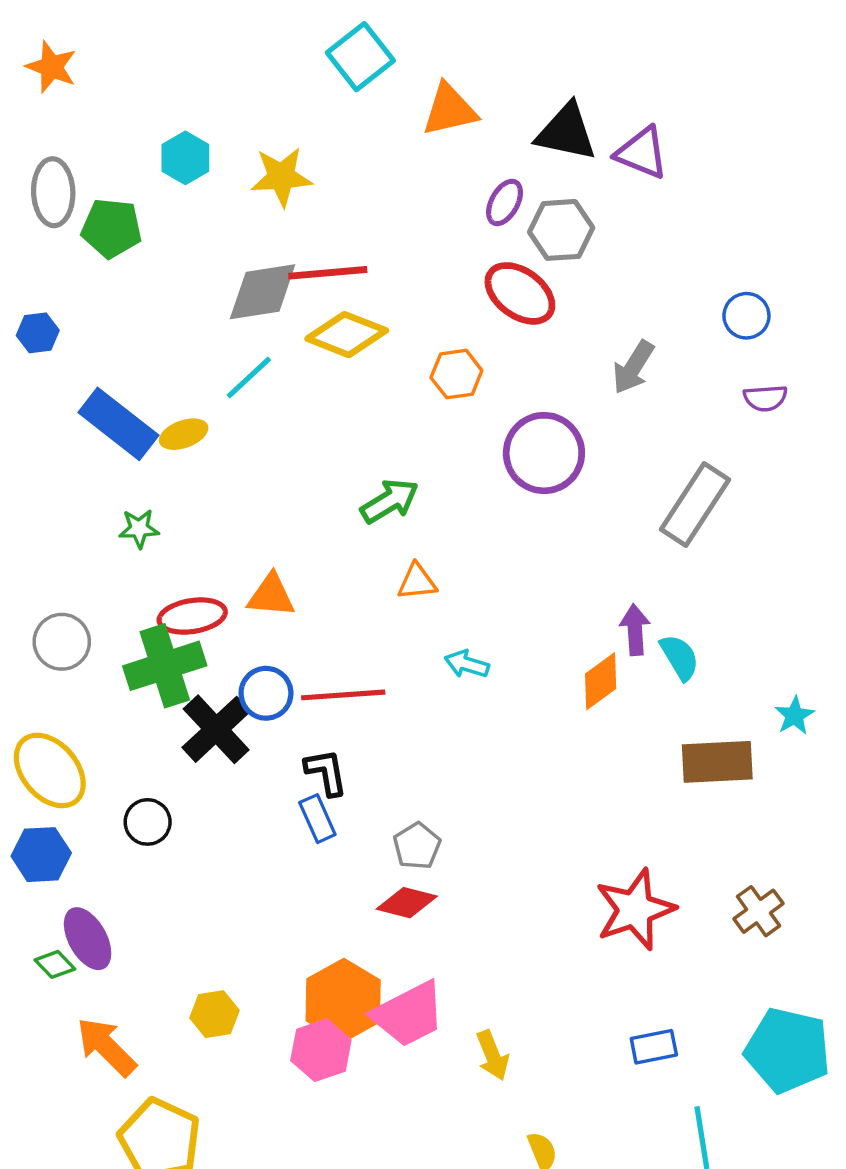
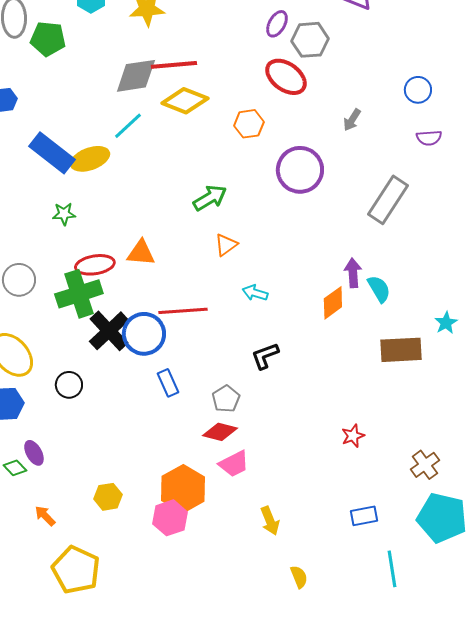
gray arrow: (633, 367) -> (352, 120), size x0.7
yellow ellipse: (184, 434) -> (90, 159), size x1.4
orange triangle: (417, 582) -> (226, 245), turned -30
blue circle: (266, 693) -> (144, 334), moved, size x1.4
black L-shape: (326, 772) -> (265, 356), moved, turned -100
red star: (635, 909) -> (353, 436), size x0.5
brown cross: (758, 911) -> (425, 465), moved
purple ellipse: (88, 939) -> (34, 453), size x0.7
pink trapezoid: (408, 1014) -> (234, 464), moved, size x0.7
orange arrow: (106, 1047) -> (45, 516), size x0.6

